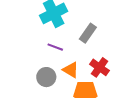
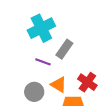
gray rectangle: (88, 33) -> (64, 49), moved

